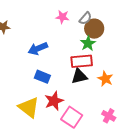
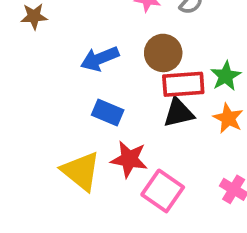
brown circle: (94, 29) -> (163, 53), moved
green star: (88, 43) -> (226, 76), moved
red star: (54, 101) -> (129, 159), turned 30

